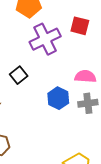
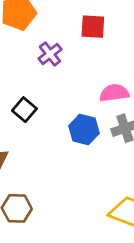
purple cross: (45, 39) -> (50, 54), size x0.6

